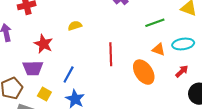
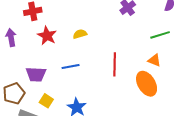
red star: (43, 44) -> (47, 36), moved
orange triangle: (159, 49) -> (154, 60), moved
blue line: (69, 75) -> (71, 67), moved, turned 48

